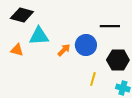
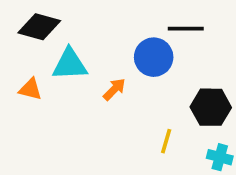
black line: (110, 26) -> (186, 29), moved
blue circle: (86, 45) -> (154, 57), moved

